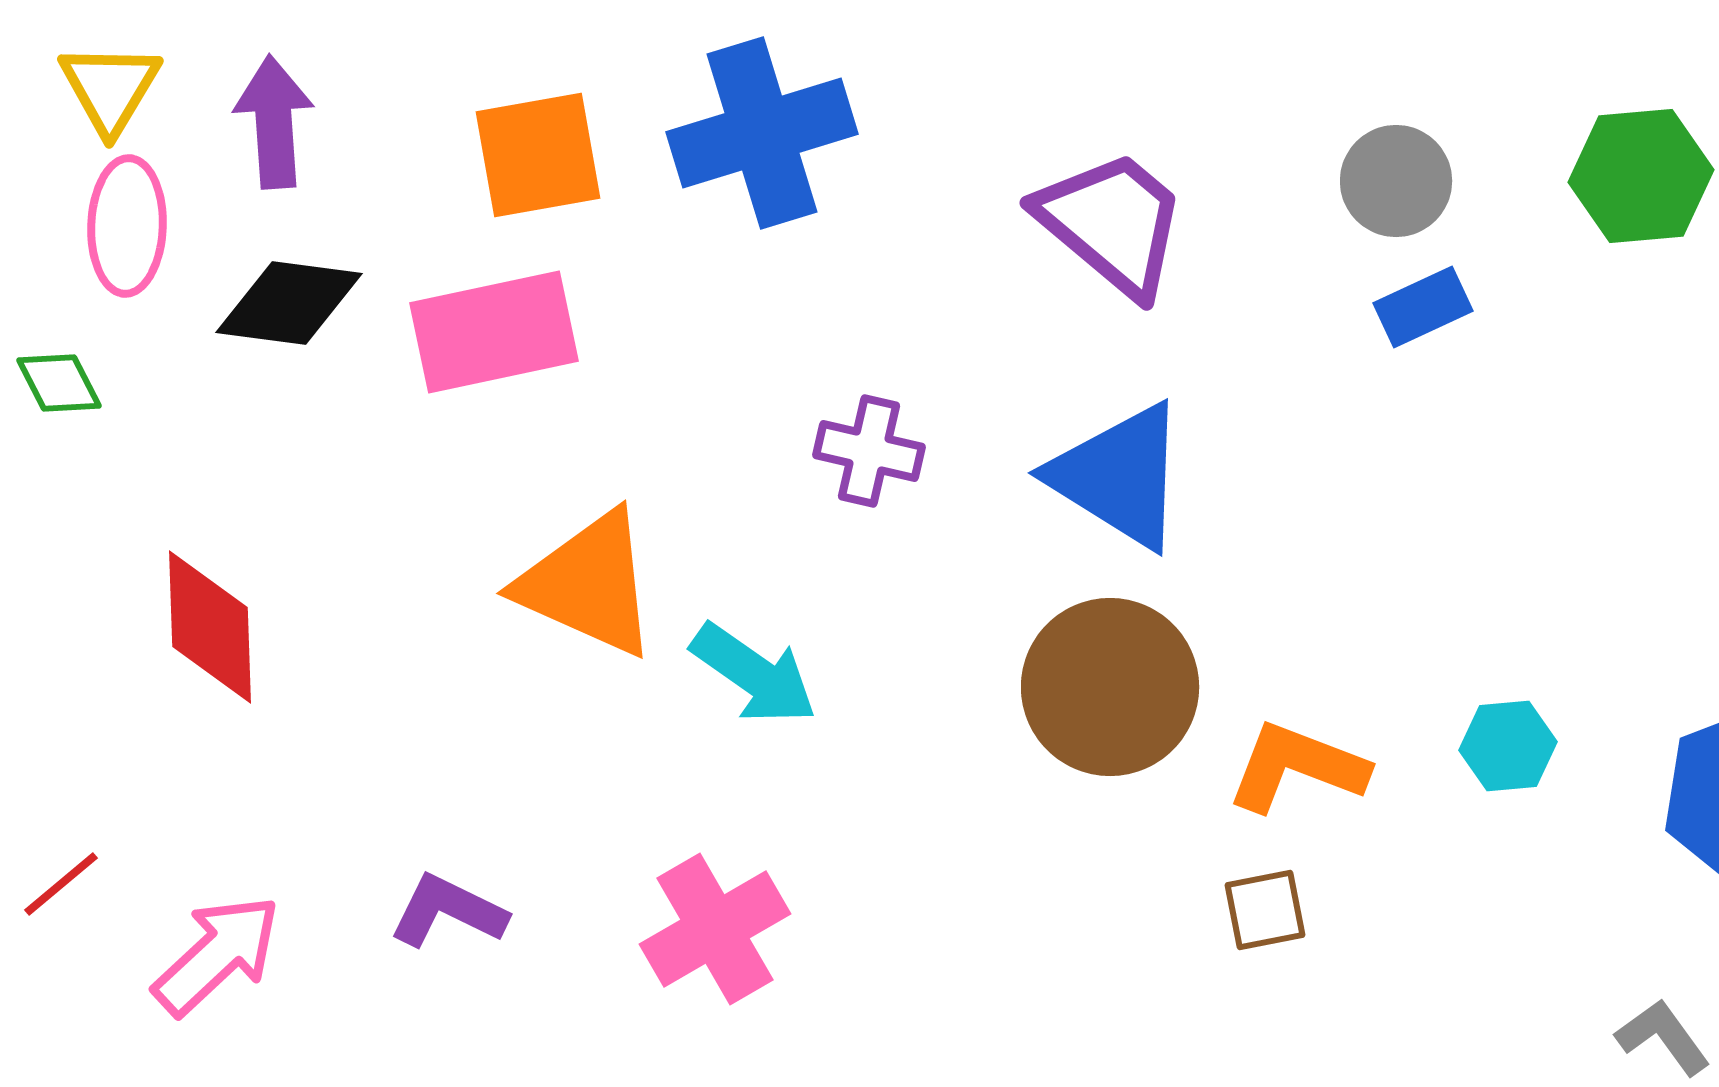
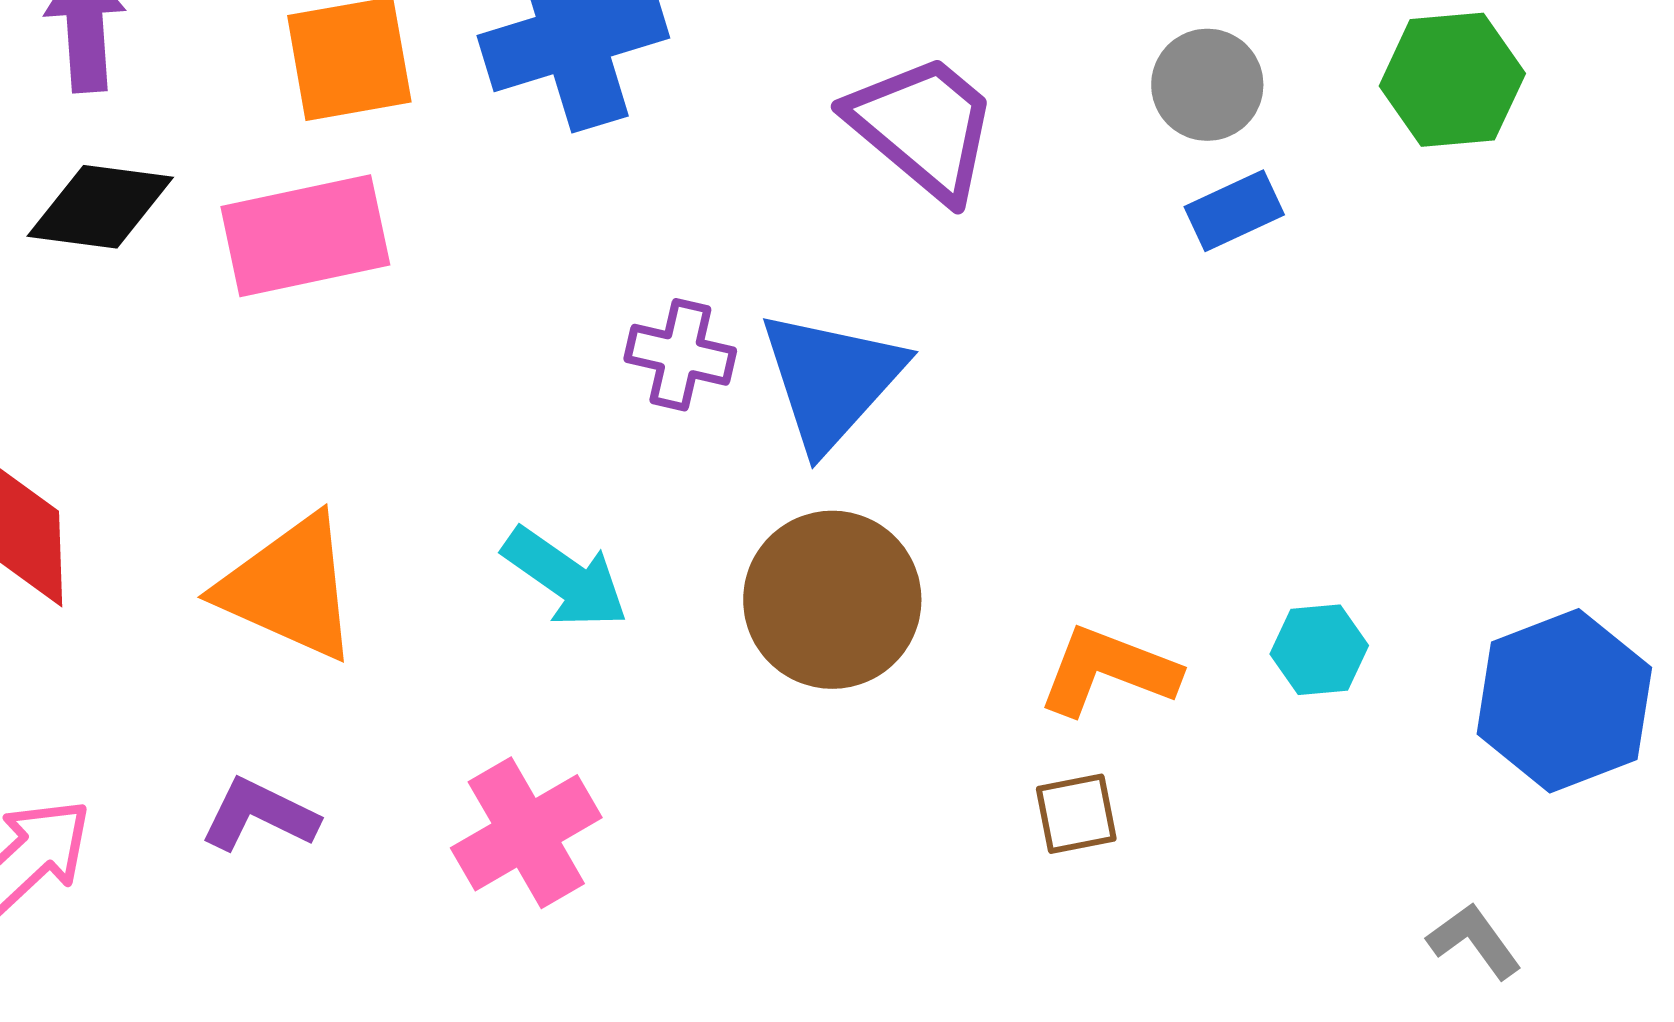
blue triangle: (1119, 476) -> (831, 380), moved, turned 40
orange triangle: (588, 584) -> (289, 588), moved
brown circle: (1110, 687) -> (832, 600), moved

